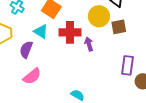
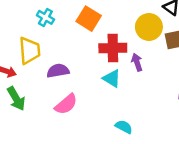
cyan triangle: (41, 31) -> (112, 78), moved
purple semicircle: (26, 50) -> (58, 71), turned 60

